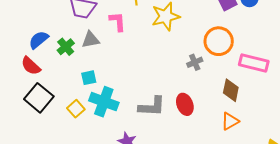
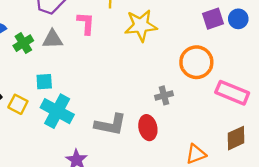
gray cross: (195, 62) -> (164, 95), moved
brown diamond: (231, 90) -> (236, 138), moved, turned 45
yellow square: (76, 109) -> (18, 104), moved, turned -30

